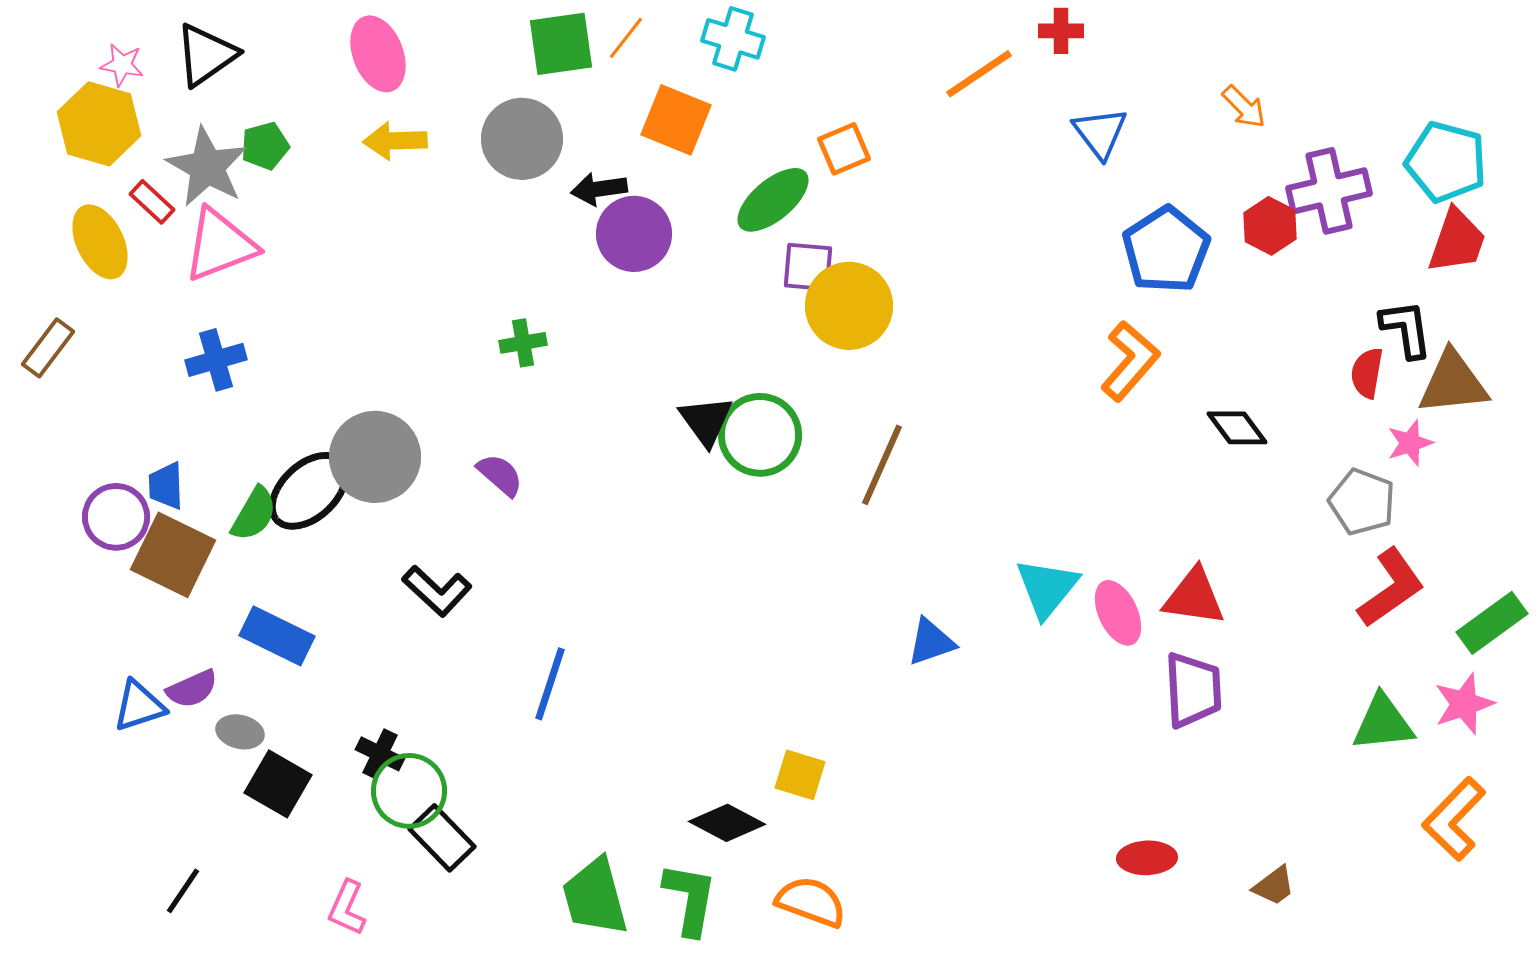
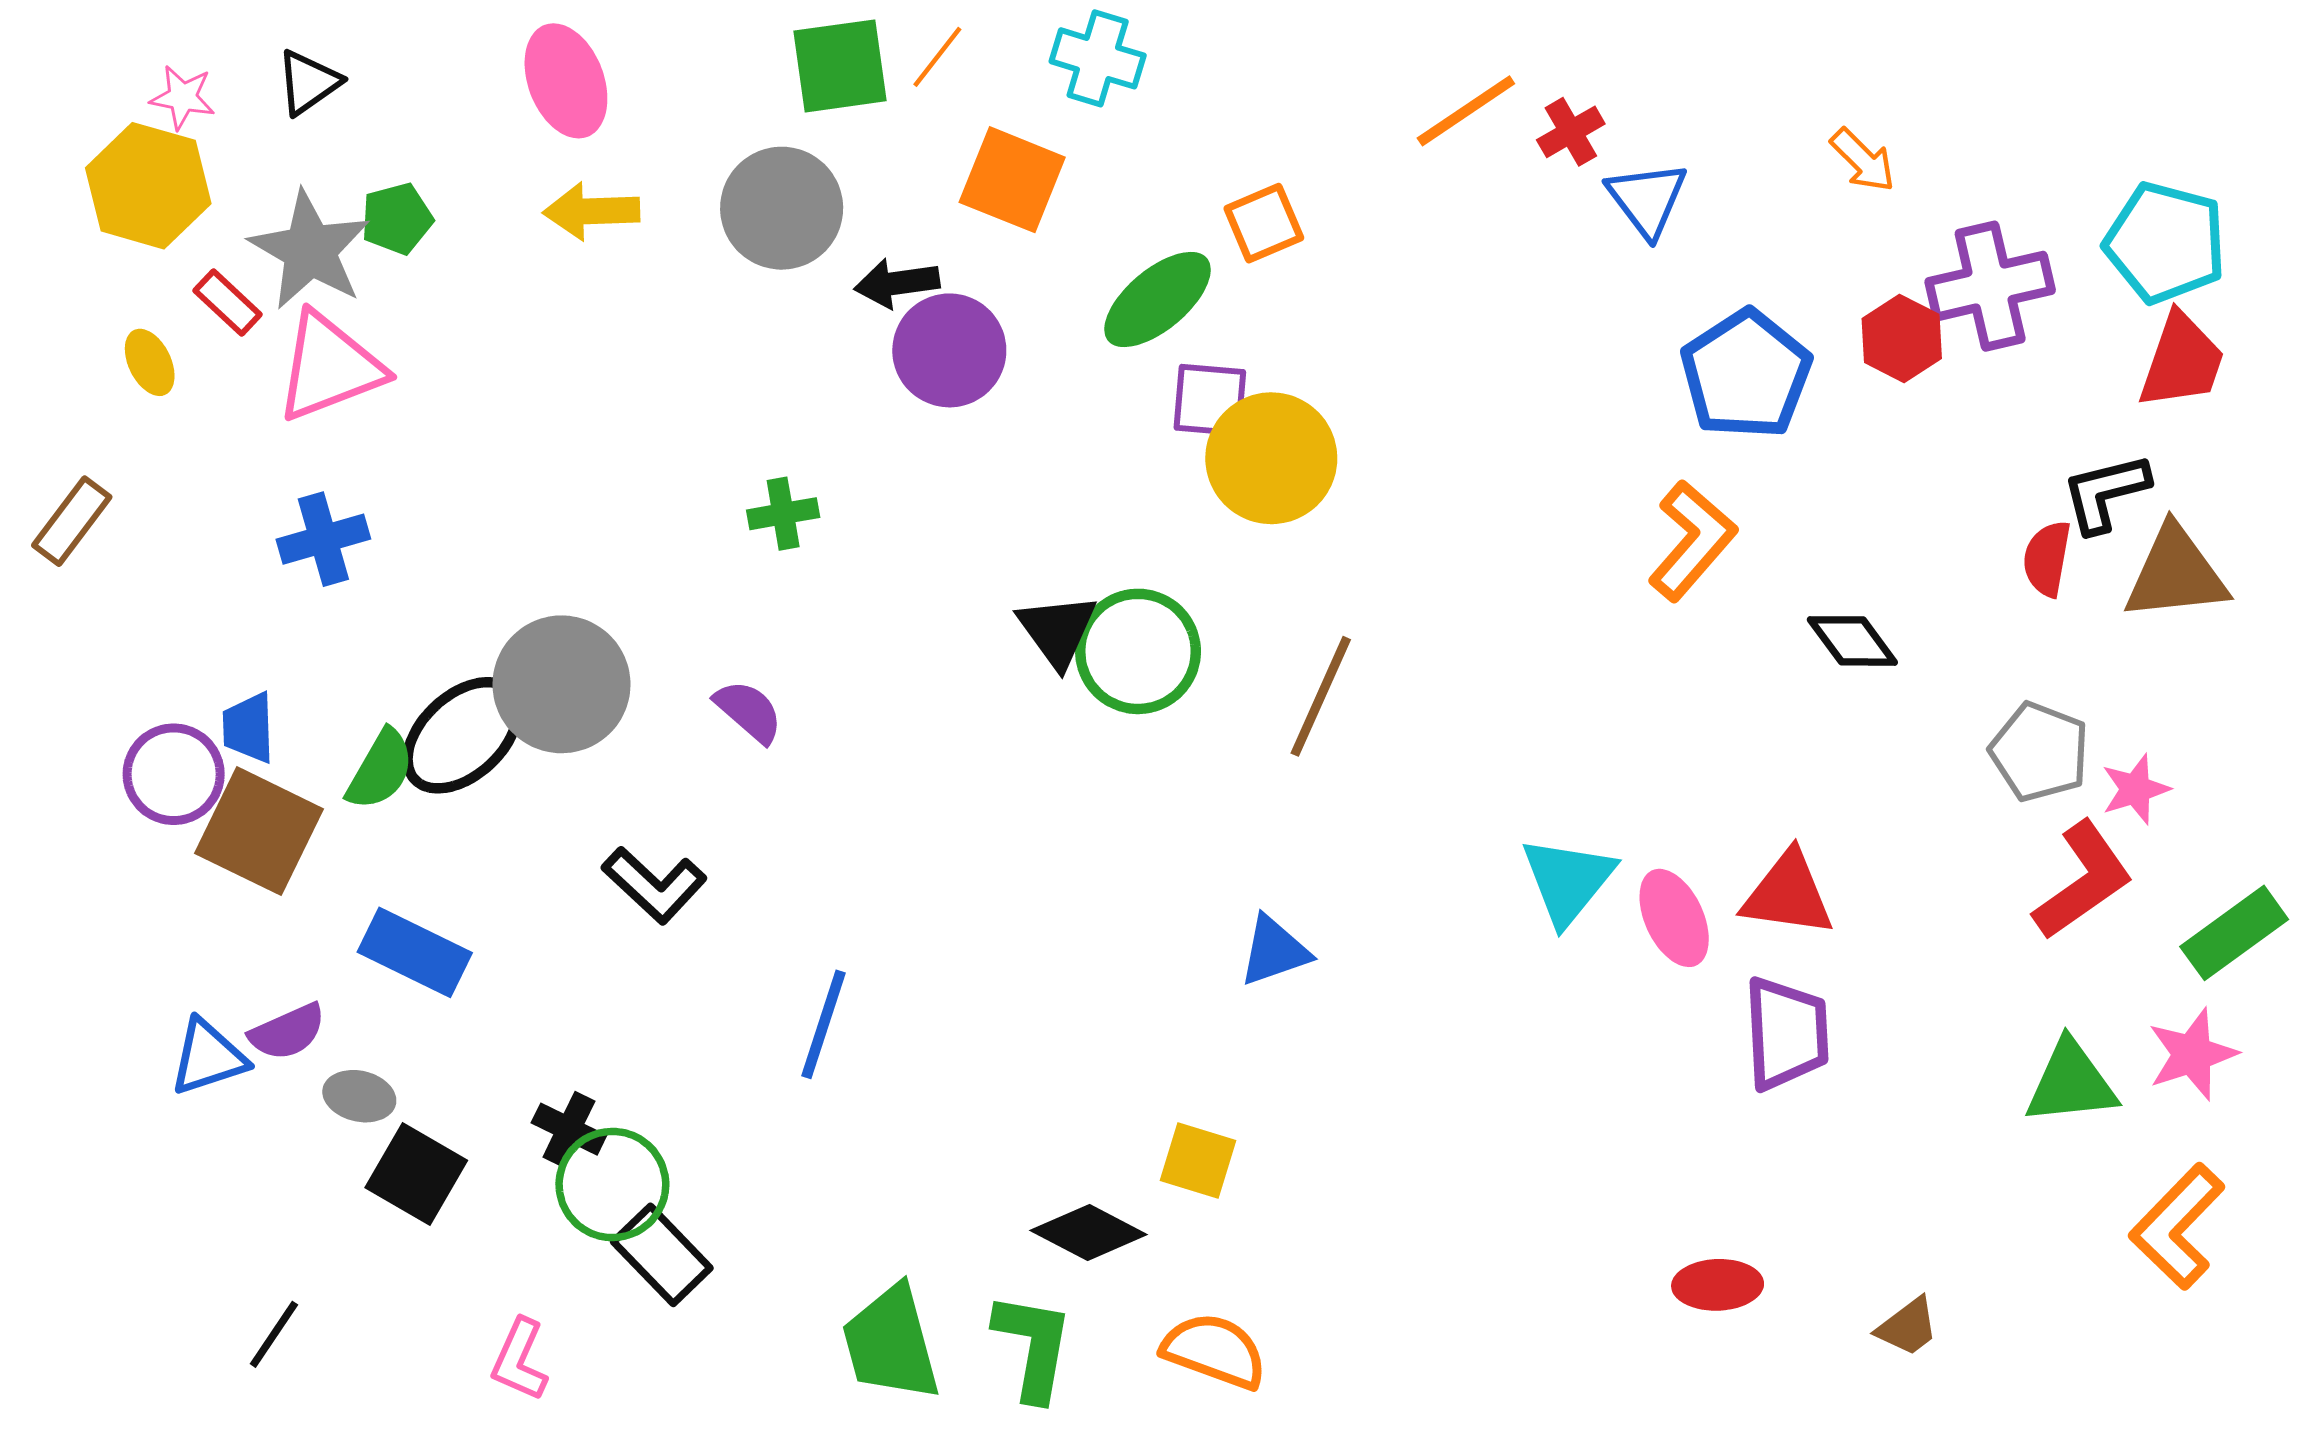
red cross: (1061, 31) -> (1571, 132), moved, turned -30
black triangle: (206, 55) -> (308, 82), size x0.7
yellow ellipse: (100, 242) -> (150, 362), size x0.6
black L-shape: (1406, 329) -> (2105, 493), turned -96
pink star: (1410, 443) -> (2135, 789), moved
blue triangle: (931, 642) -> (1274, 951), moved

